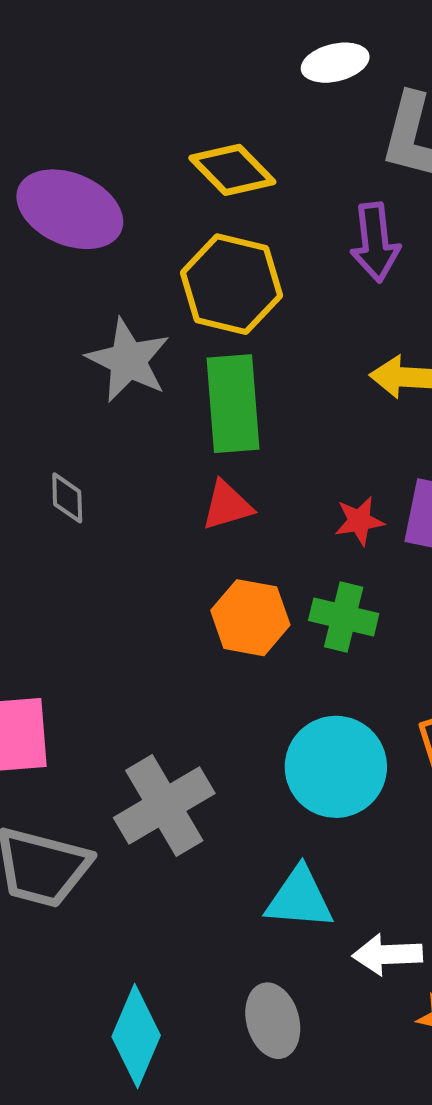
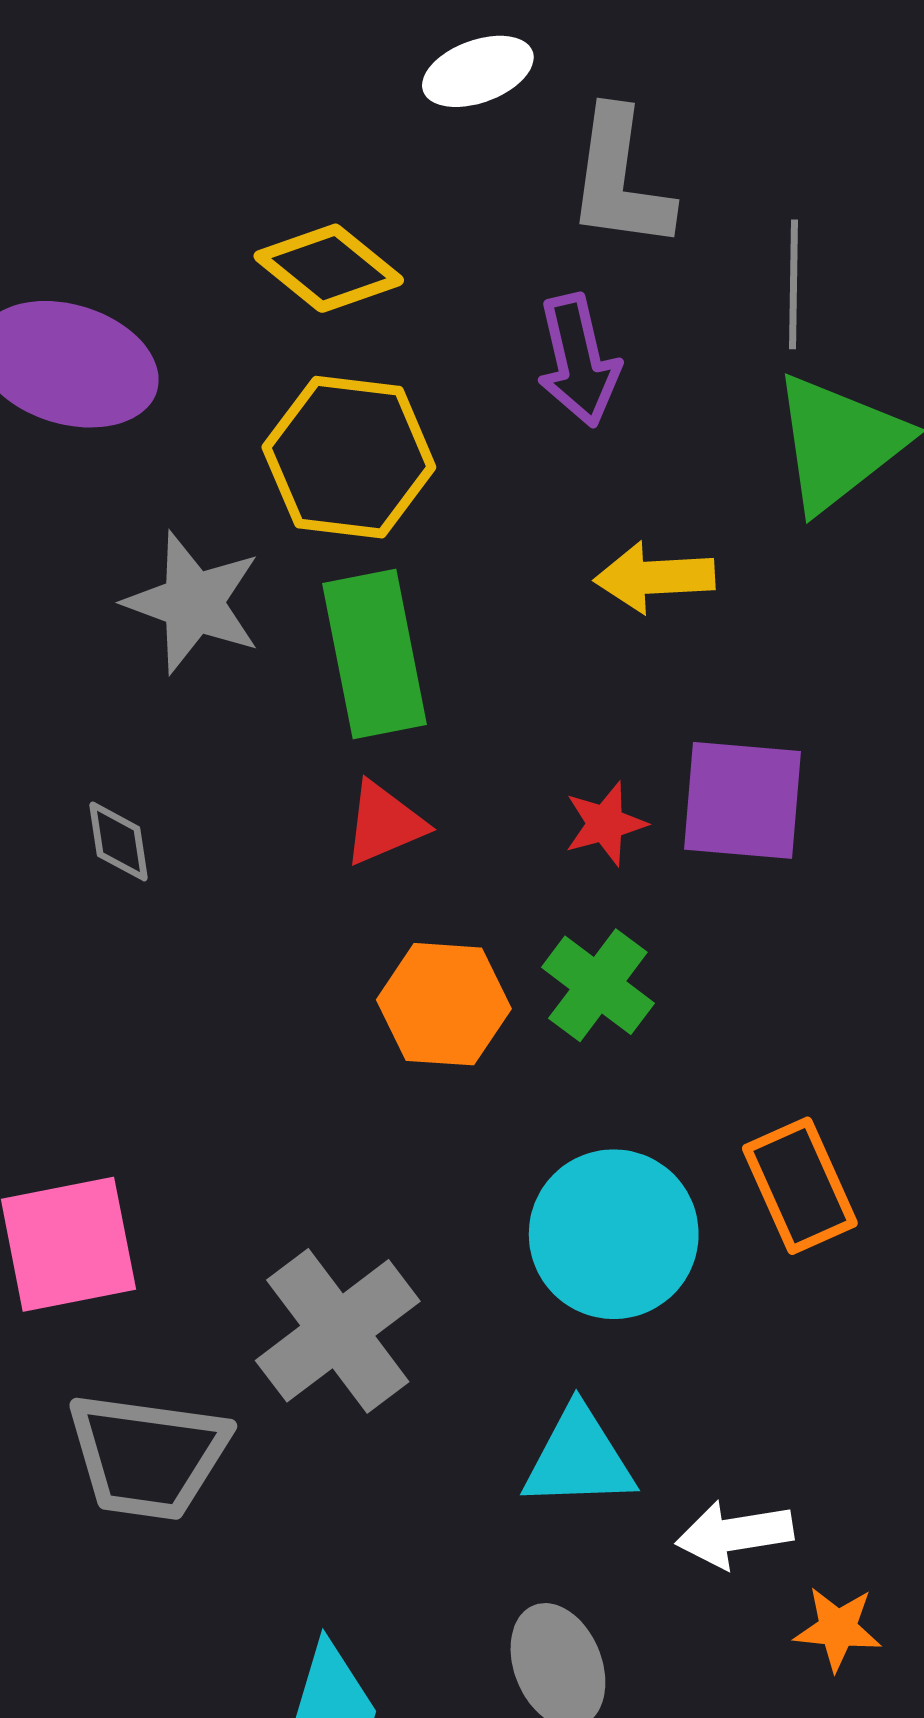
green cross: (344, 617) -> (598, 985), turned 30

